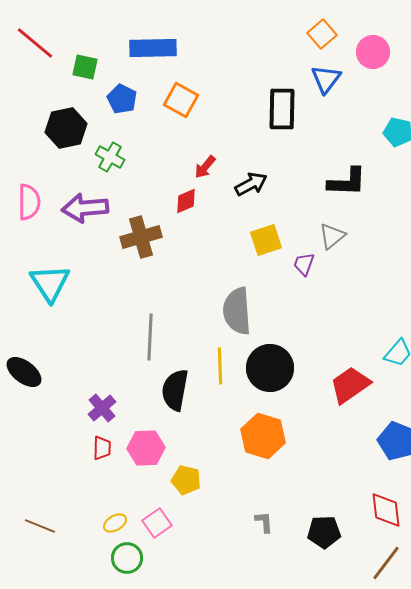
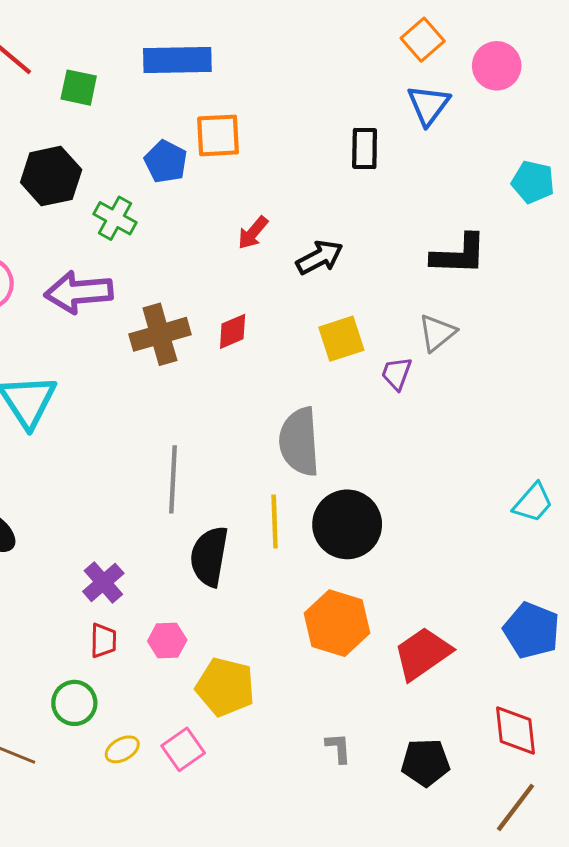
blue pentagon: (122, 99) -> (166, 162), moved
orange square: (181, 100) -> (218, 135), turned -32
black rectangle: (282, 109) -> (365, 149), size x0.7
red diamond: (186, 201) -> (233, 331), moved
red trapezoid: (350, 385) -> (423, 654), moved
pink hexagon: (146, 448) -> (167, 641), size x0.7
yellow pentagon: (186, 480) -> (225, 687), size x1.4
green circle: (127, 558) -> (74, 703), moved

